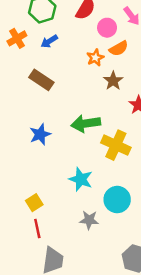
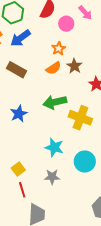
blue arrow: (49, 41) -> (20, 38), size x1.5
orange semicircle: (119, 48) -> (54, 68), moved
gray star: (89, 220) -> (52, 177), moved

